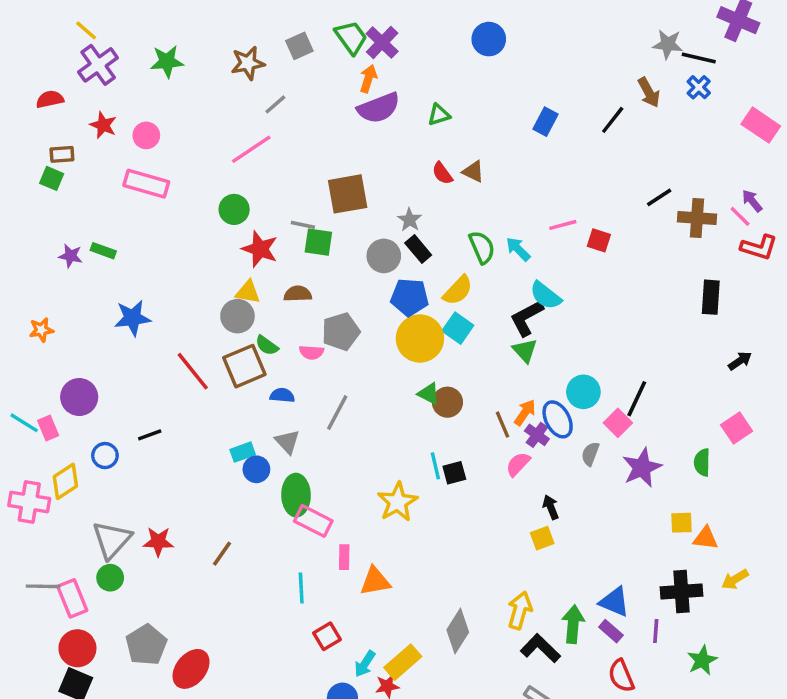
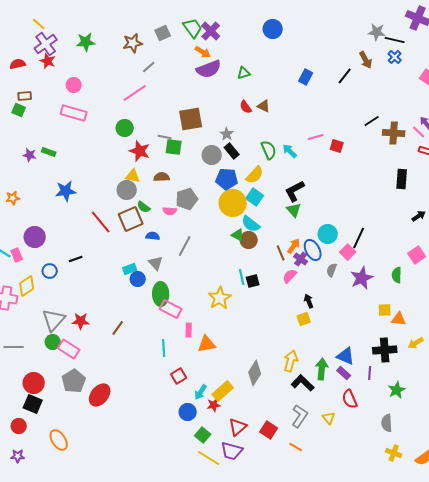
orange arrow: (368, 79) -> (203, 52), turned 105
red star: (103, 125) -> (48, 61), moved
cyan semicircle: (546, 295) -> (251, 224), moved
pink rectangle: (72, 598) -> (69, 349), moved, turned -35

